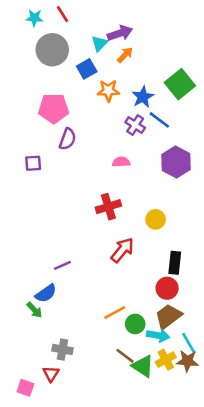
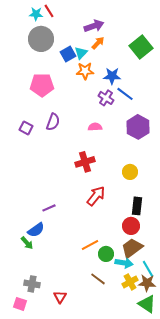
cyan star: (34, 18) -> (36, 14), moved
cyan triangle: (99, 43) -> (81, 53), moved
green square: (180, 84) -> (141, 47), moved
blue star: (143, 97) -> (112, 76), turned 30
purple semicircle: (68, 139) -> (53, 122), moved
purple square: (33, 163) -> (26, 128), turned 32
yellow circle: (156, 219) -> (130, 172), moved
gray cross: (62, 349) -> (32, 284), moved
green triangle: (143, 366) -> (147, 304), moved
red triangle: (51, 374) -> (60, 297), moved

